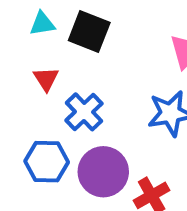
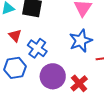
blue hexagon: (47, 162) -> (15, 68), moved

